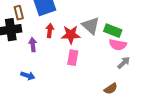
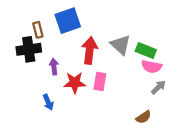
red arrow: (50, 31) -> (90, 51), moved, size x1.6
red star: (71, 35) -> (75, 83), moved
blue arrow: (28, 76) -> (48, 102), turned 48

